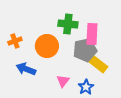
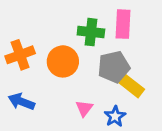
pink rectangle: (92, 34) -> (123, 24), moved
orange cross: (15, 41) -> (20, 55), size x1.5
blue arrow: (26, 69) -> (21, 102), moved

